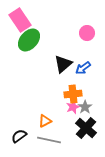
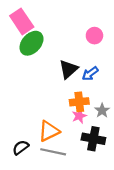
gray star: (85, 107) -> (102, 111), moved
orange triangle: (45, 121) -> (49, 131), size x1.5
black cross: (86, 128) -> (93, 139), turned -30

